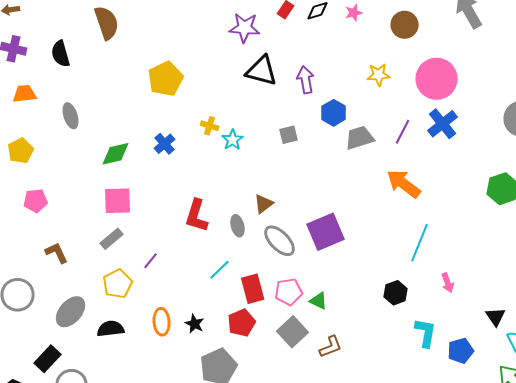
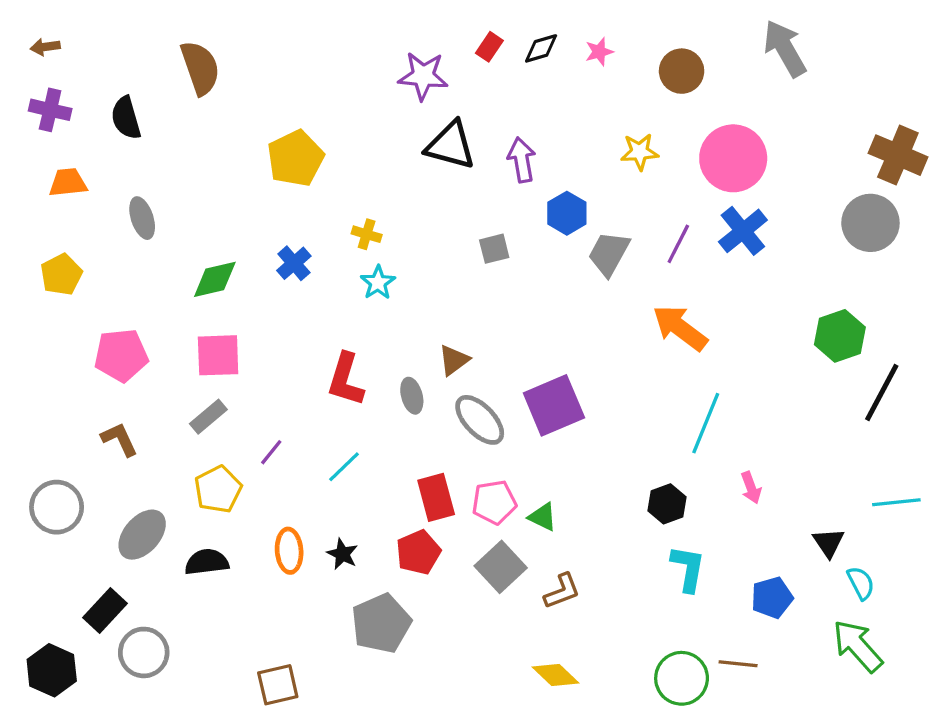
gray trapezoid: (360, 138) -> (609, 254), turned -44
cyan star: (233, 140) -> (378, 283), moved
pink pentagon: (36, 201) -> (121, 355), moved, size x1.4
cyan line: (220, 270) -> (344, 467), moved
cyan L-shape: (426, 333) -> (688, 568), moved

